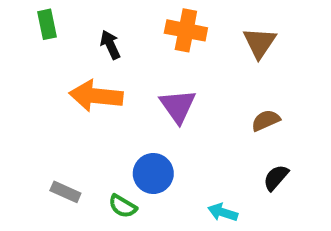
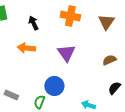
orange arrow: (96, 96) -> (26, 48), size x0.7
green semicircle: (123, 206) -> (39, 102), turned 80

